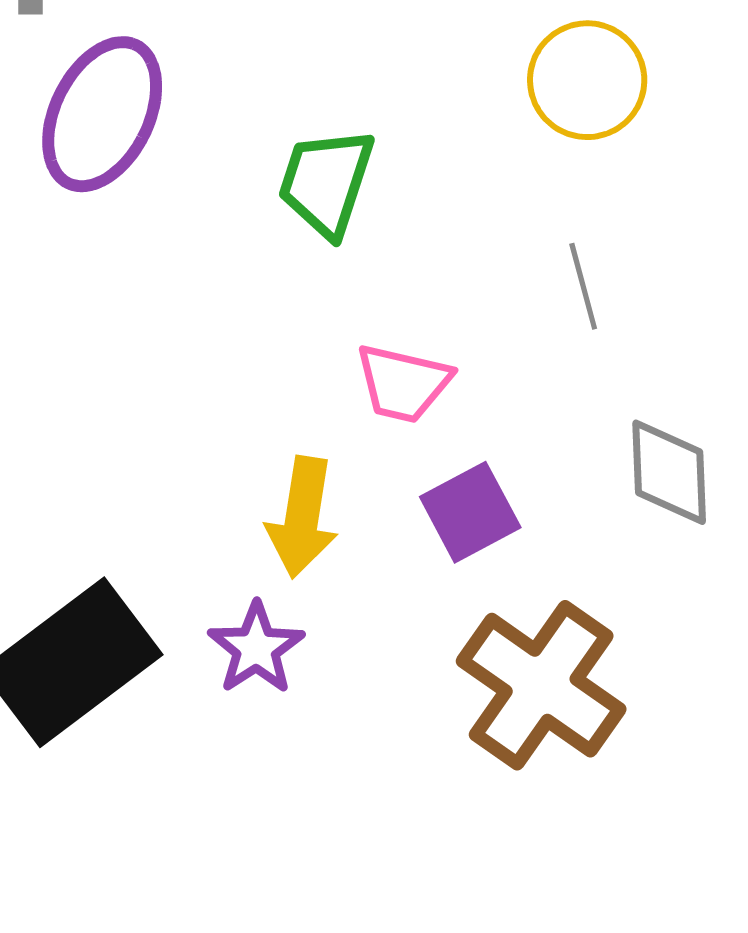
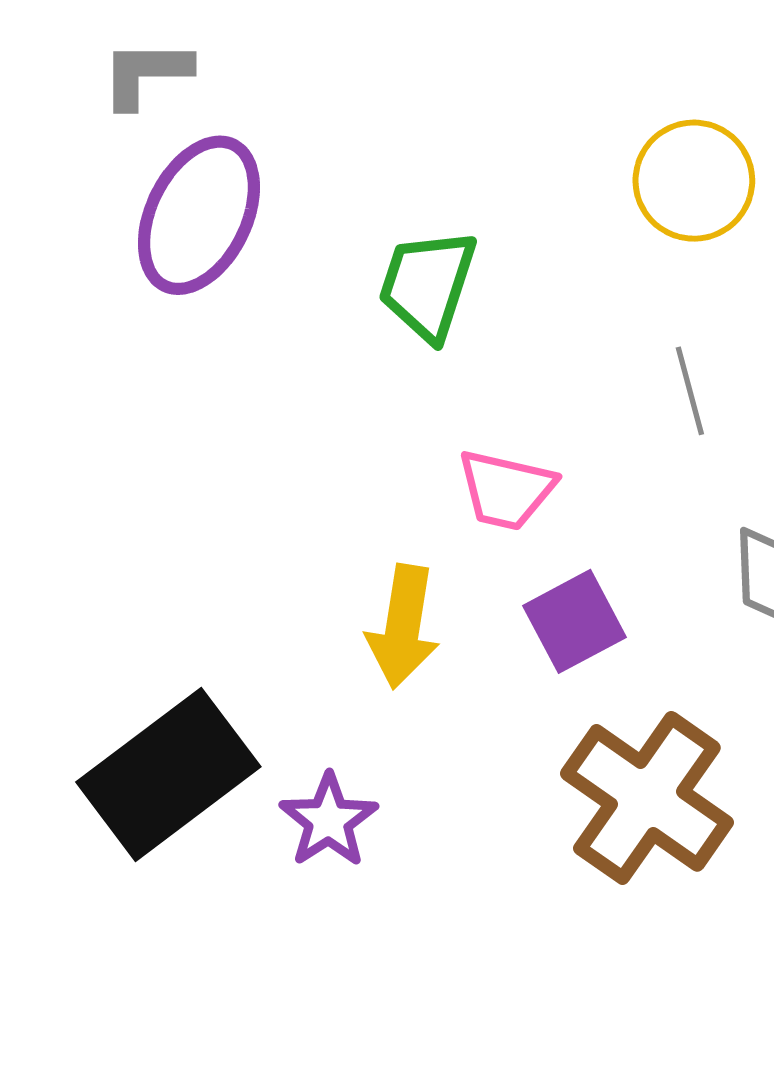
purple star: (256, 648) -> (329, 820), moved

